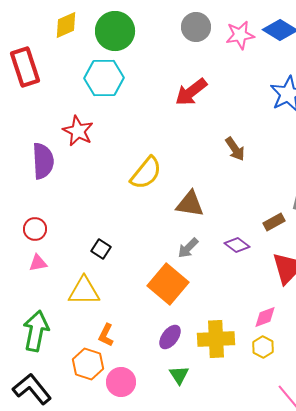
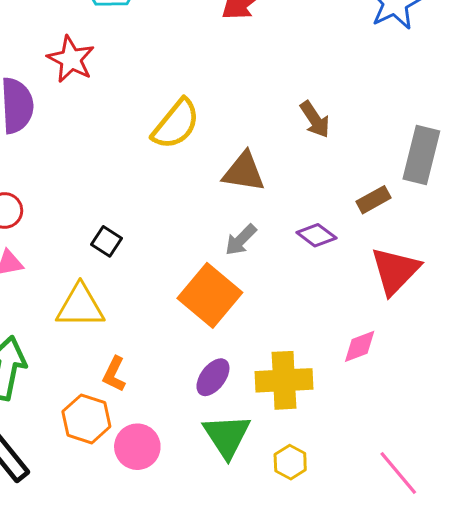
brown arrow: (235, 149) -> (315, 119), moved
yellow hexagon: (263, 347) -> (290, 462), moved
green triangle: (179, 375) -> (227, 436), size x1.6

